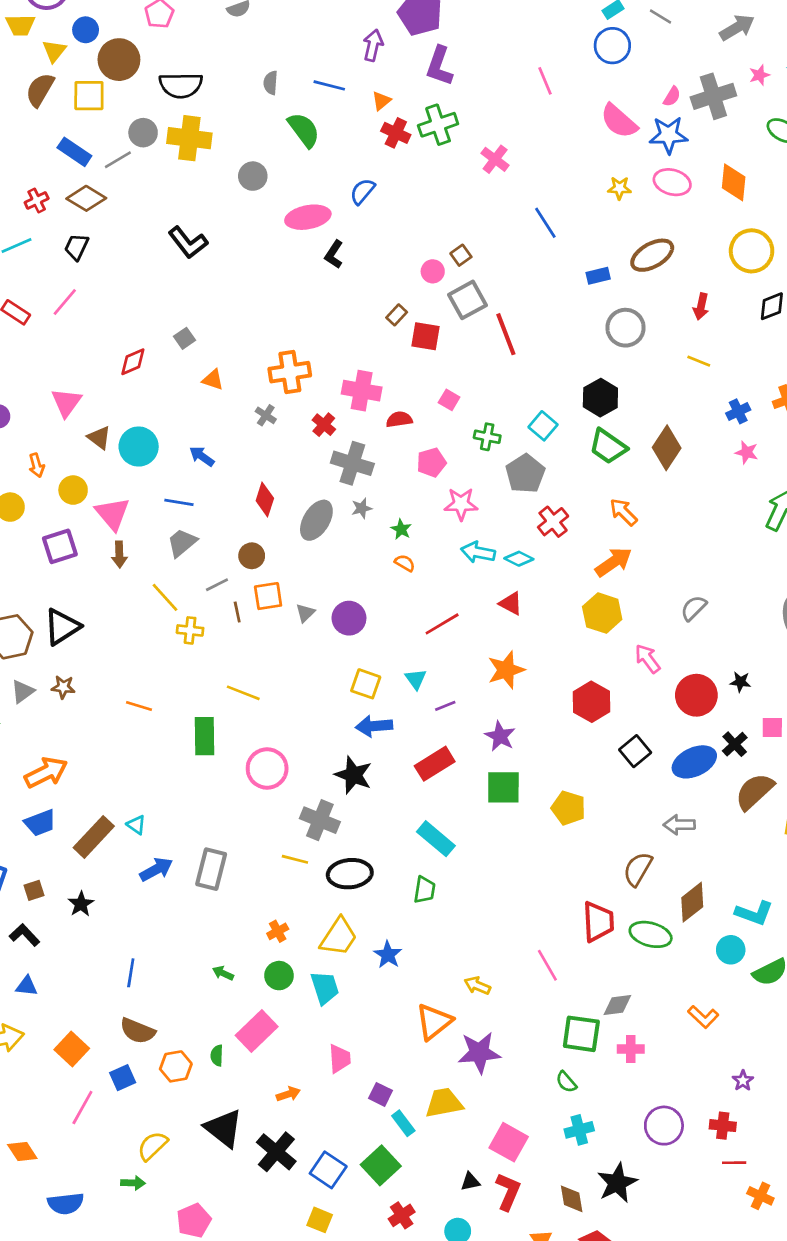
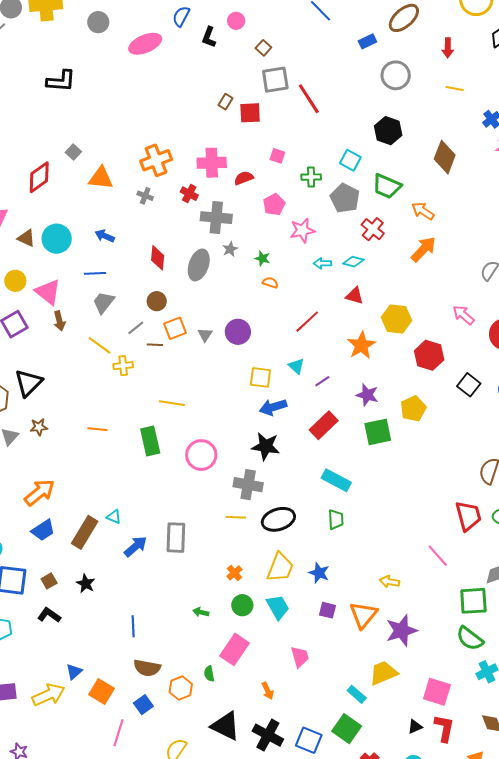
black L-shape: (188, 242) -> (61, 81), turned -36
black L-shape: (334, 254) -> (209, 37), moved
pink circle: (433, 271) -> (236, 21), moved
gray square: (468, 300) -> (275, 80), turned 32
red diamond: (133, 362) -> (39, 177), size x1.4
orange triangle: (213, 380) -> (101, 178), size x1.5
green trapezoid: (608, 446) -> (387, 186), moved
cyan arrow: (478, 552) -> (322, 263), size x0.7
brown line: (237, 612) -> (155, 345), turned -63
yellow hexagon: (602, 613) -> (397, 319), moved
yellow pentagon: (568, 808) -> (413, 409), moved, turned -30
blue triangle: (27, 986) -> (74, 672), moved, turned -36
green semicircle: (566, 1082) -> (470, 638), size x1.6
orange arrow: (288, 1094) -> (268, 691), turned 96
purple square: (381, 1094) -> (327, 610), moved

